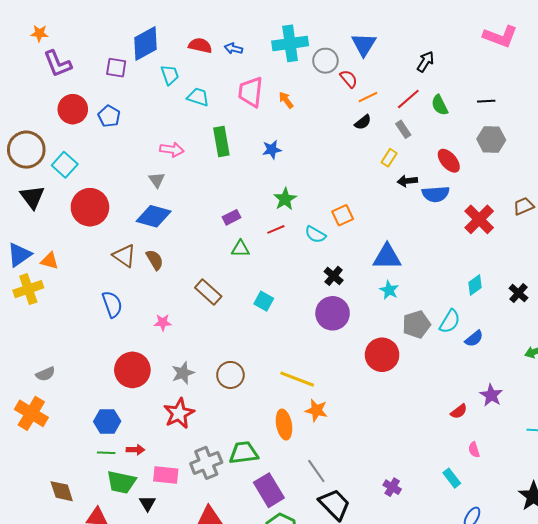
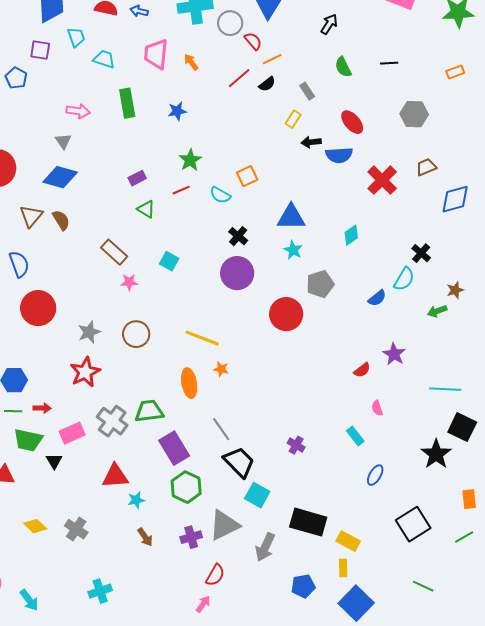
purple square: (116, 68) -> (40, 50), moved
red line: (408, 99) -> (239, 78), moved
gray hexagon: (491, 139) -> (414, 114), moved
green triangle: (241, 249) -> (146, 209), turned 30
brown triangle: (124, 256) -> (31, 216), turned 35
cyan diamond: (475, 285) -> (351, 235), moved
cyan semicircle: (450, 321) -> (404, 279), moved
pink star: (163, 322) -> (129, 282), moved
red circle: (132, 370) -> (38, 308), moved
orange star: (316, 410) -> (221, 369), size x0.7
gray cross: (206, 463) -> (112, 421), turned -32
pink rectangle: (166, 475) -> (72, 433), turned -30

